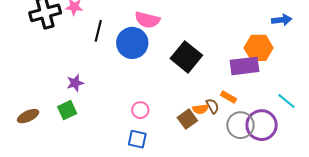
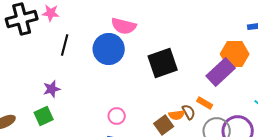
black line: (98, 31) -> (65, 45), moved
black square: (186, 57) -> (163, 63), turned 32
purple rectangle: (244, 66) -> (221, 72), turned -36

